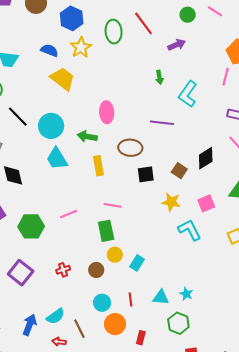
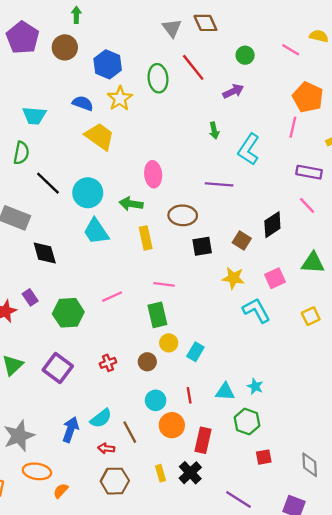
pink line: (215, 11) -> (291, 50), moved
red rectangle: (141, 338) -> (203, 440), size x1.5

